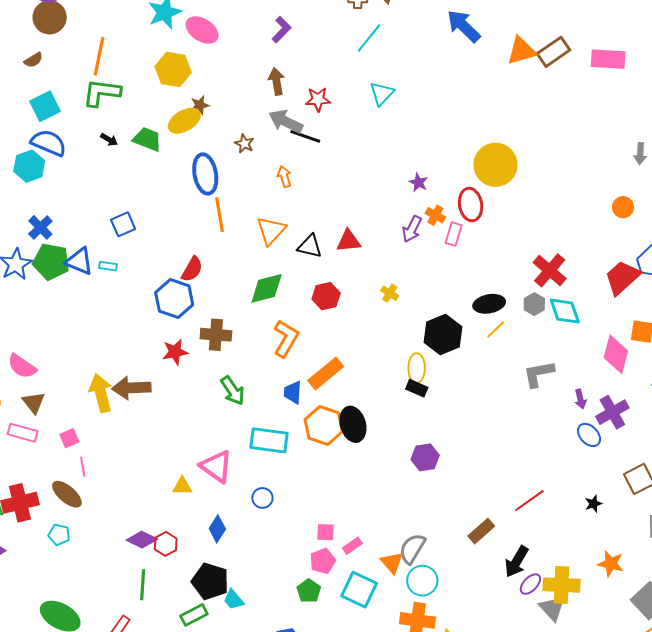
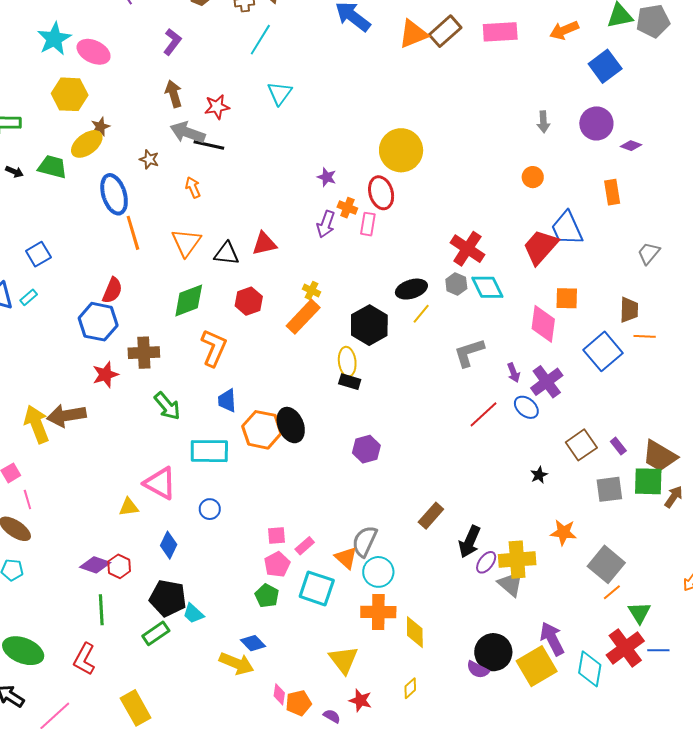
cyan rectangle: (108, 266) -> (29, 297), turned -42
orange rectangle: (326, 373) -> (303, 317), moved
red line: (529, 501) -> (484, 414), moved

